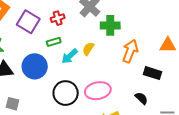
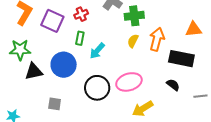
green rectangle: (54, 42) -> (80, 38), turned -56
yellow semicircle: (88, 49) -> (133, 41), moved
black rectangle: (152, 73) -> (181, 59), size x1.4
gray square: (12, 104) -> (55, 104), moved

